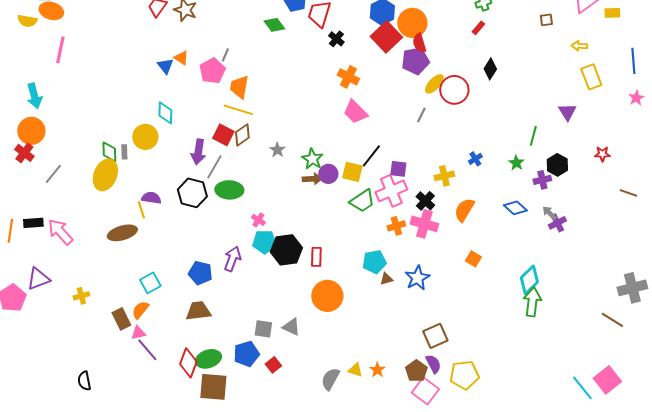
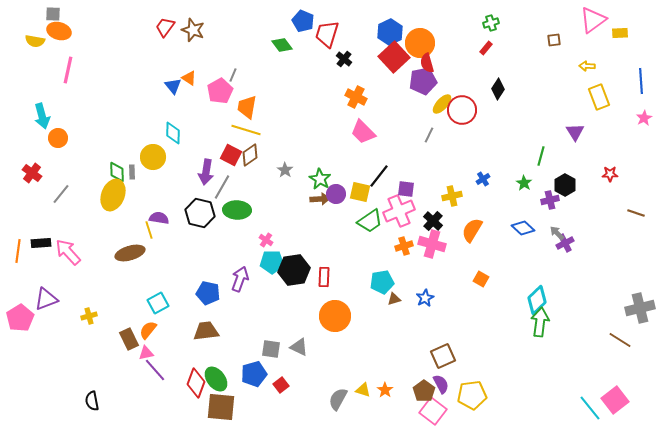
orange circle: (31, 131) -> (58, 138), moved, size x0.7
blue star: (417, 278) -> (425, 298), size x0.7
green ellipse: (208, 359) -> (216, 379), turned 70

